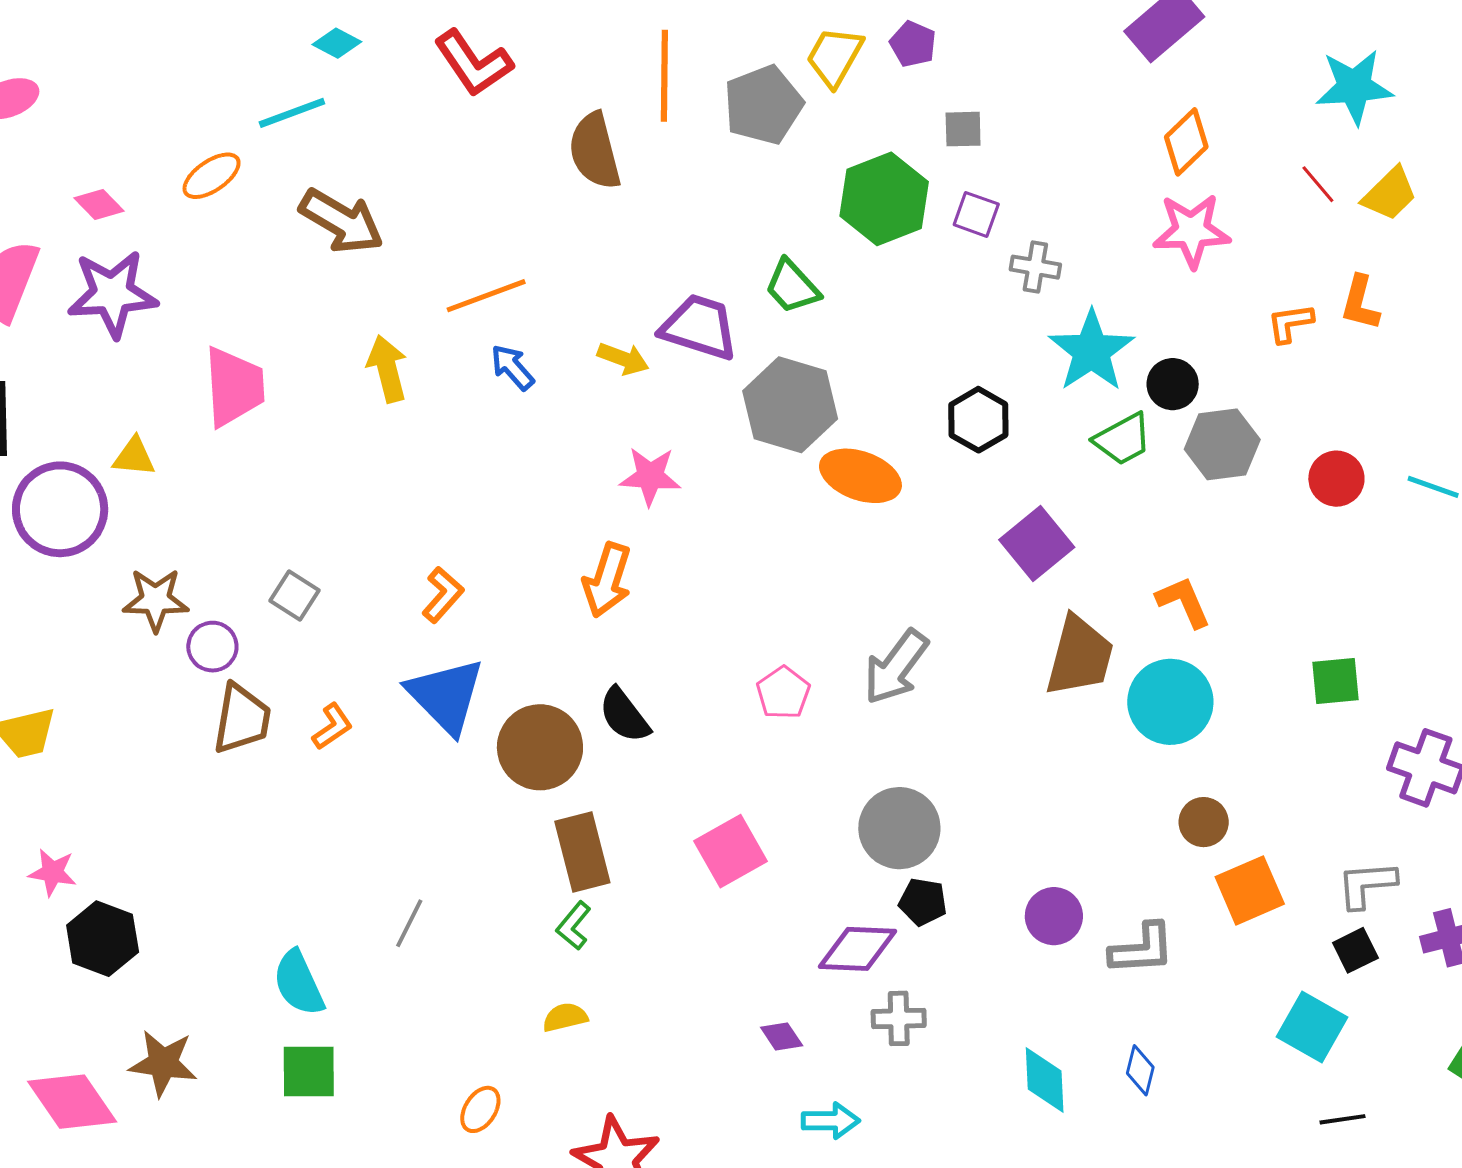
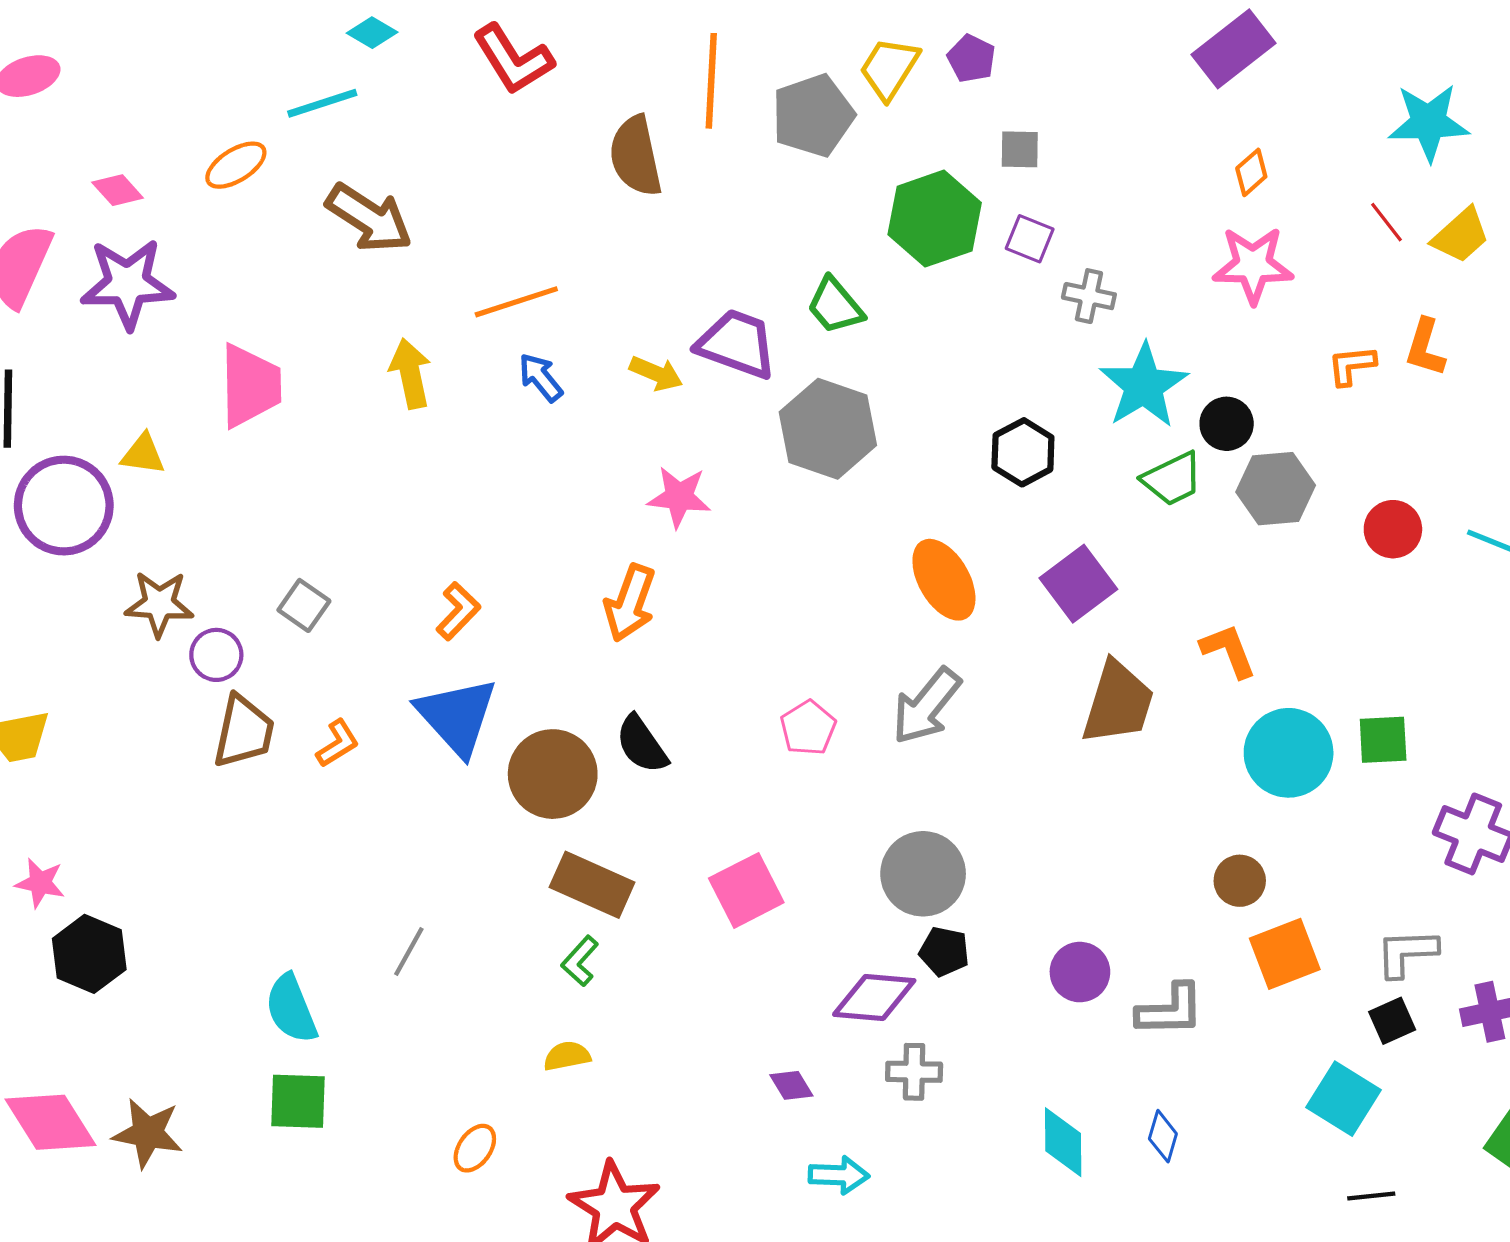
orange diamond: (1186, 142) -> (1251, 172), size x0.7
orange ellipse: (860, 476) -> (944, 580), moved, turned 38
cyan circle: (1170, 702) -> (1289, 753), moved
brown rectangle: (582, 852) -> (592, 885), turned -54
brown star: (163, 1063) -> (148, 1133), moved

